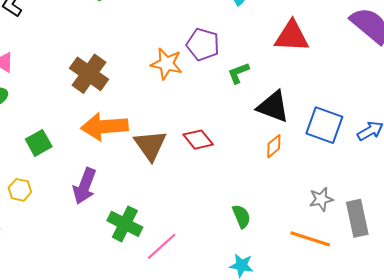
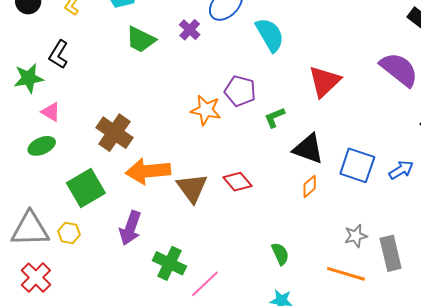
red triangle: (292, 36) -> (324, 81), turned -45
brown cross: (89, 74) -> (114, 133), moved
green square: (39, 143) -> (86, 188), size x1.5

